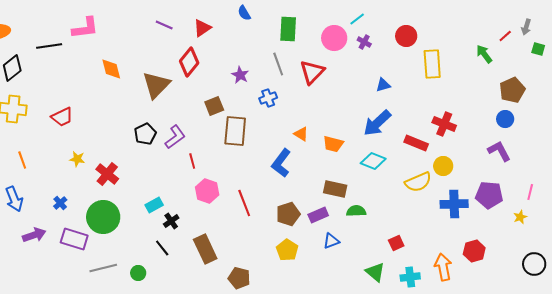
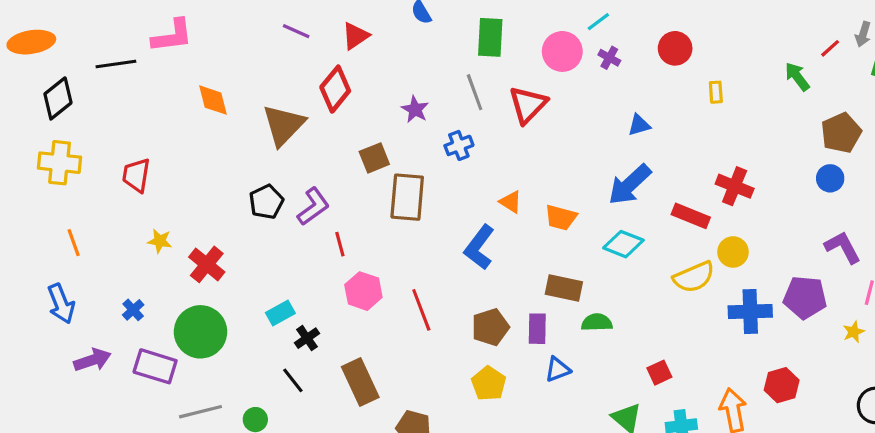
yellow rectangle: (432, 64) -> (716, 92), size x0.5
red trapezoid: (62, 117) -> (136, 175), turned 125
purple L-shape: (499, 151) -> (843, 247), moved
purple rectangle: (318, 215) -> (537, 329), turned -66

